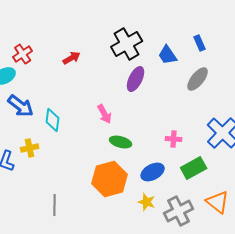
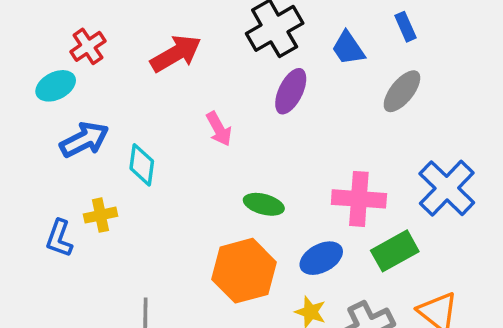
red arrow: (72, 58) -> (176, 54), size x1.6
blue arrow: (21, 106) -> (84, 140), turned -64
pink arrow: (105, 114) -> (219, 129), moved
pink cross: (174, 139) -> (359, 199), size x1.8

